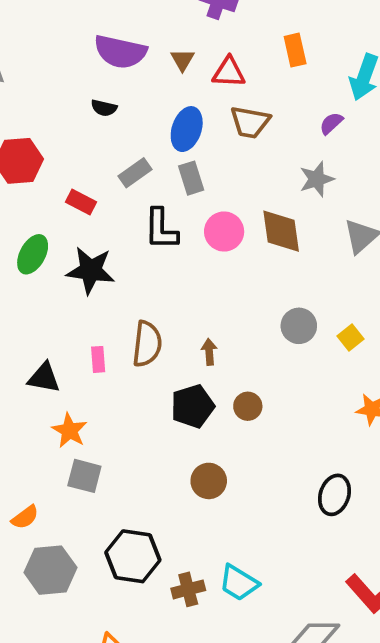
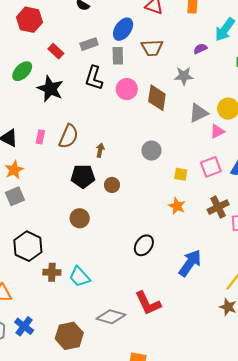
brown trapezoid: (250, 122) -> (152, 48), moved, turned -30
yellow square: (351, 337) -> (181, 174), moved, turned 32
gray square: (84, 476) -> (15, 196), turned 36

